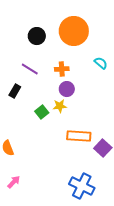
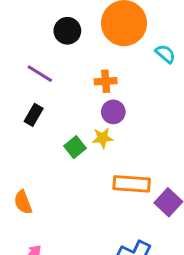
cyan semicircle: (101, 63) -> (165, 54), moved
purple line: (30, 69) -> (40, 74), moved

